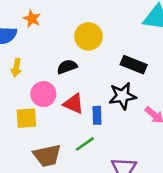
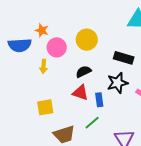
black semicircle: (67, 67) -> (84, 72), moved
yellow arrow: (16, 68) -> (44, 66), moved
pink circle: (43, 94) -> (57, 47), moved

